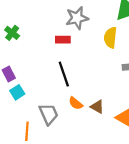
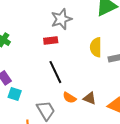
yellow semicircle: (110, 38) -> (96, 47), moved
cyan square: (17, 92) -> (15, 94), turned -32

